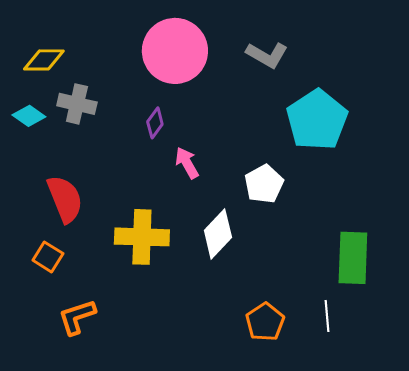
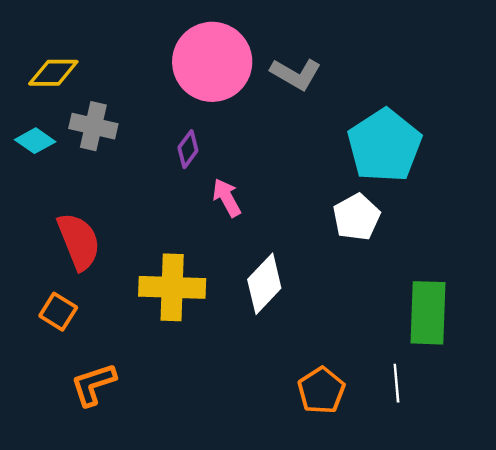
gray L-shape: (267, 55) -> (296, 74), moved
white pentagon: (264, 184) -> (356, 217), moved

